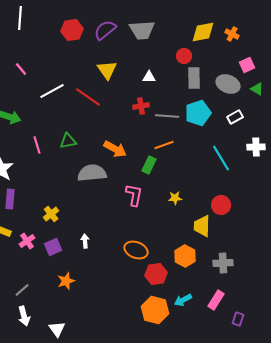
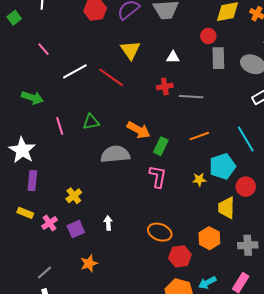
cyan pentagon: (198, 113) -> (222, 166), moved
orange line: (164, 145) -> (199, 136), moved
green rectangle: (149, 165) -> (161, 146), moved

